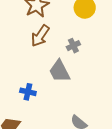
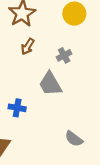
brown arrow: (40, 36) -> (28, 46), size x0.7

